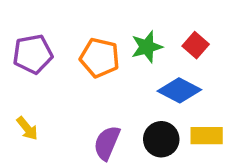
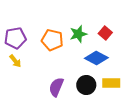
yellow arrow: (27, 128) -> (15, 61), moved

